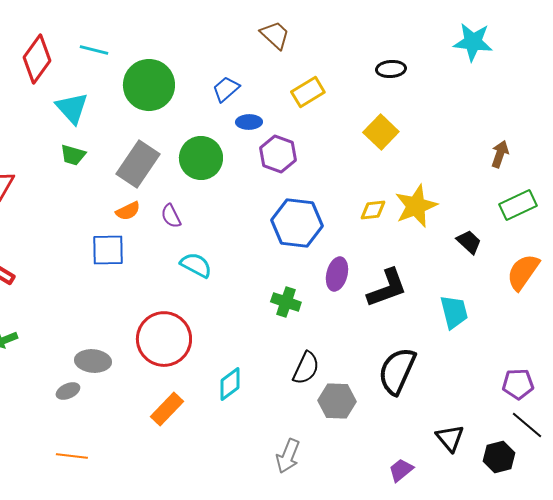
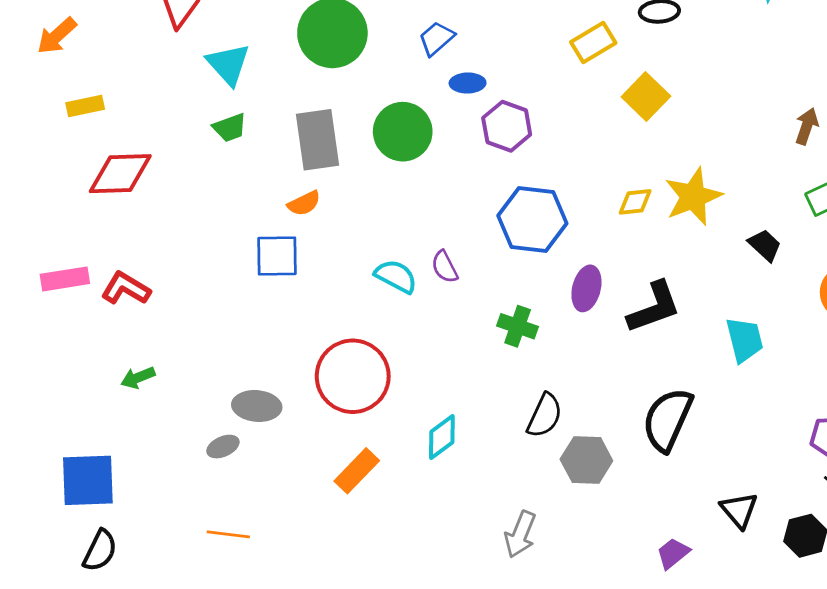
yellow rectangle: (308, 92) -> (593, 42), moved
green trapezoid: (73, 155) -> (230, 128), turned -36
gray rectangle: (138, 164) -> (318, 140), turned -42
purple semicircle: (171, 216) -> (445, 267), moved

